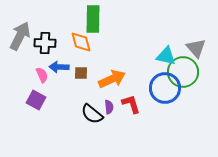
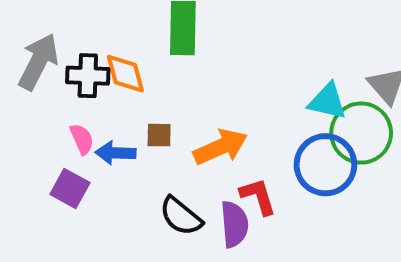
orange diamond: (81, 42) -> (125, 74), moved
blue arrow: (59, 67) -> (116, 153), moved
purple semicircle: (109, 107) -> (234, 224), moved, size x1.6

